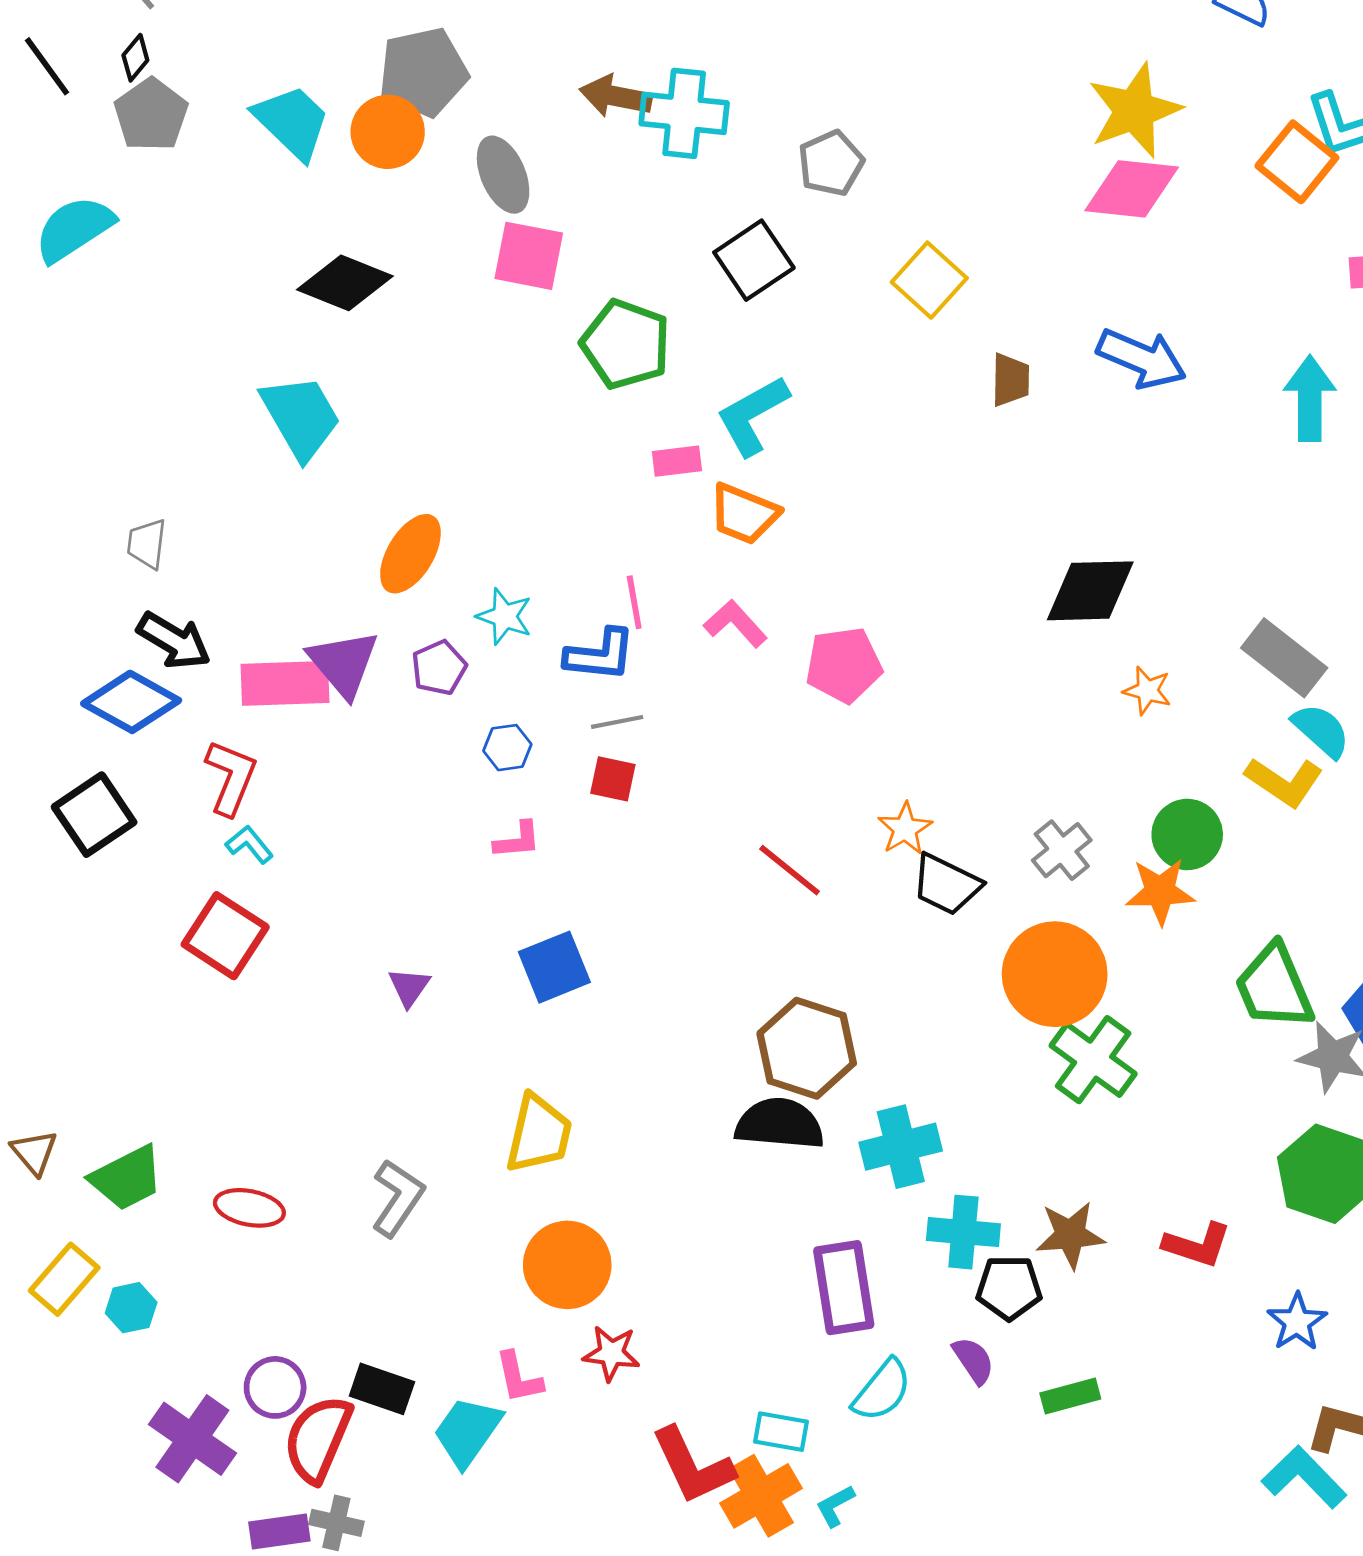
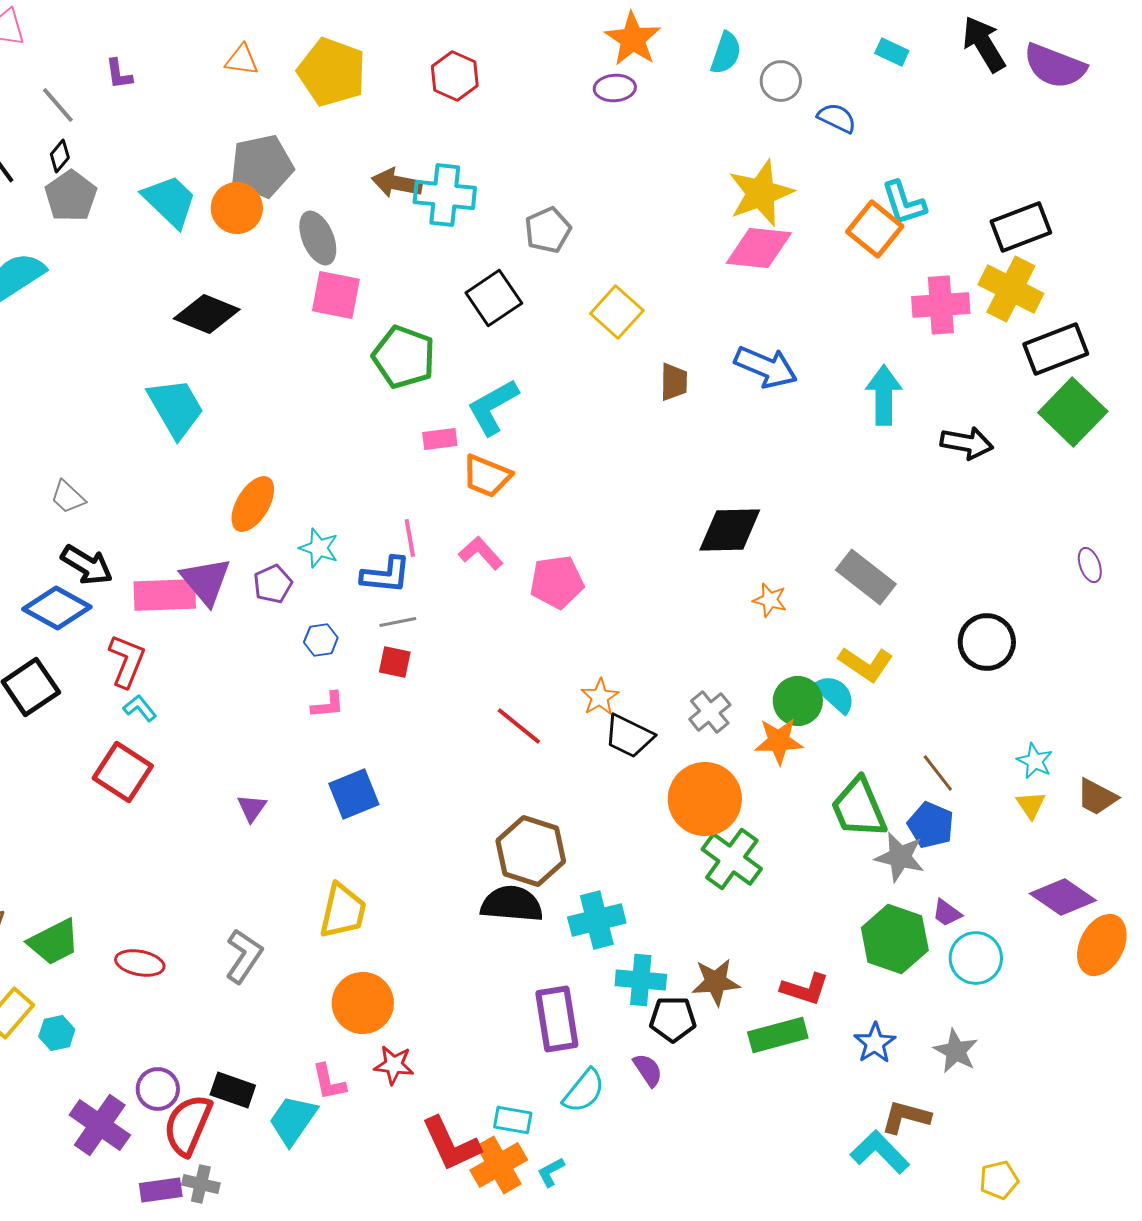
gray trapezoid: (147, 544) -> (68, 497), turned -54
cyan semicircle: (1321, 730) -> (835, 694), moved
green rectangle: (1070, 1396) -> (778, 1035), moved, size x1.4

